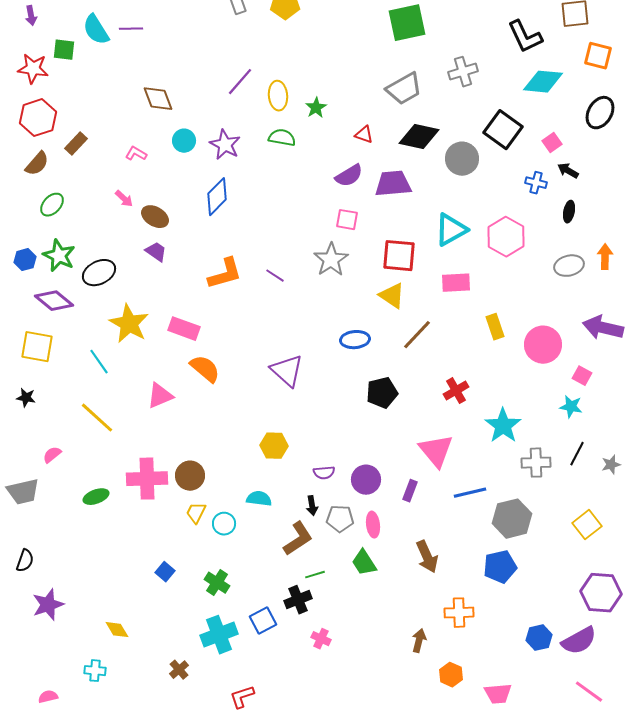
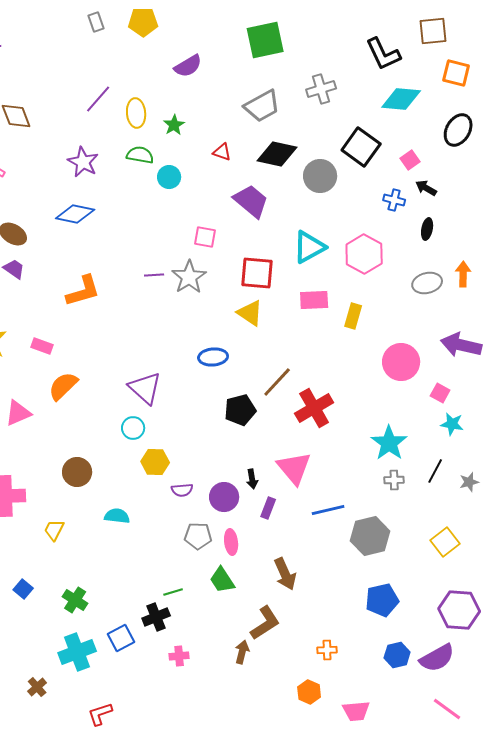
cyan circle: (184, 141) -> (169, 177), moved
purple semicircle: (349, 176) -> (188, 66), moved
purple trapezoid: (393, 184) -> (251, 201), turned 45
blue diamond: (217, 197) -> (75, 214), turned 57
purple line: (275, 276) -> (154, 275), moved, turned -36
yellow rectangle: (495, 327) -> (353, 316), moved, turned 35
pink rectangle: (184, 329) -> (42, 346), size x0.7
brown line: (417, 335) -> (277, 382), moved
orange semicircle: (205, 369) -> (63, 386), turned -84
red cross: (456, 391) -> (314, 408), size x1.5
cyan star: (571, 407) -> (452, 424), moved
cyan star: (503, 426) -> (389, 443), moved
yellow hexagon: (274, 446) -> (155, 462), moved
gray cross: (536, 463) -> (394, 480), size x0.7
brown circle: (190, 476) -> (77, 472), moved
black arrow: (312, 506) -> (252, 479), moved
cyan circle: (224, 524) -> (133, 428), moved
brown L-shape: (298, 539) -> (265, 623), moved
blue pentagon: (500, 567) -> (382, 600), moved
orange cross: (459, 613) -> (327, 650), moved, size x0.7
pink cross: (321, 639) -> (179, 656), turned -30
brown arrow: (419, 641) -> (242, 652), moved

